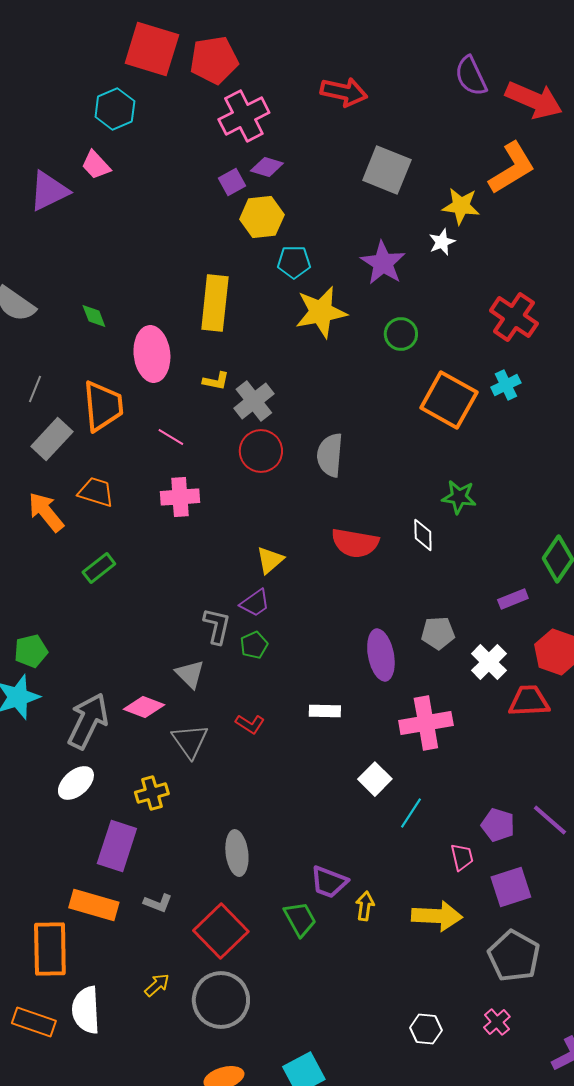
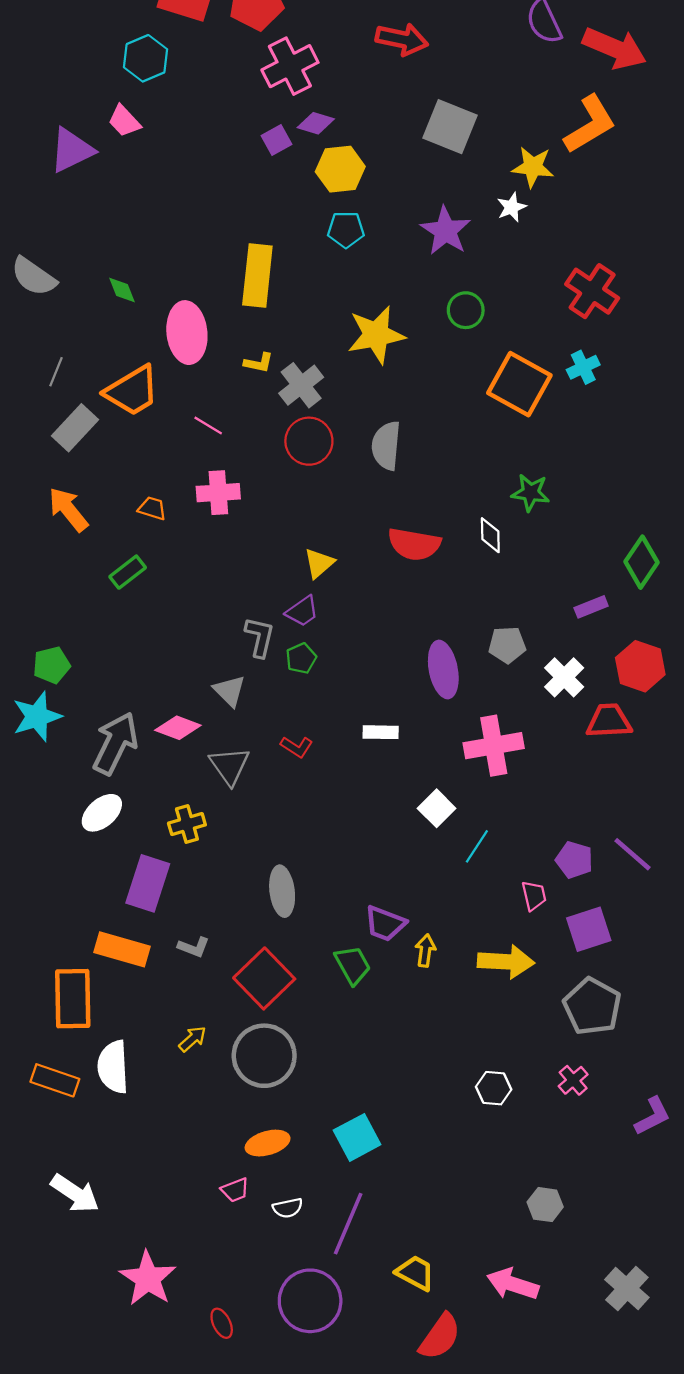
yellow hexagon: (262, 217) -> (340, 169), moved
yellow star: (321, 312) -> (376, 335), moved
orange trapezoid: (103, 406) -> (132, 391), turned 64
orange trapezoid: (96, 492) -> (152, 508), moved, size x0.7

